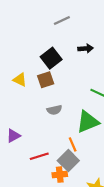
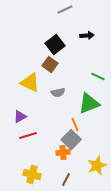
yellow triangle: (20, 80) -> (30, 82), moved, size x1.5
brown square: (46, 80) -> (50, 64), turned -35
red line: (39, 156) -> (28, 136), moved

